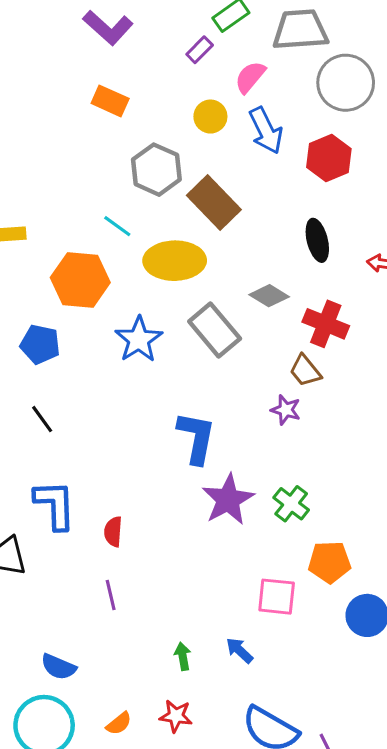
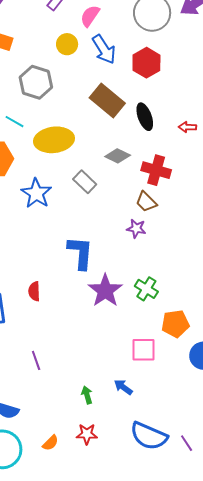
brown rectangle: (214, 202) -> (107, 101), moved
gray rectangle: (215, 330) -> (85, 182), size x0.7
red semicircle: (113, 532) -> (34, 291), moved

